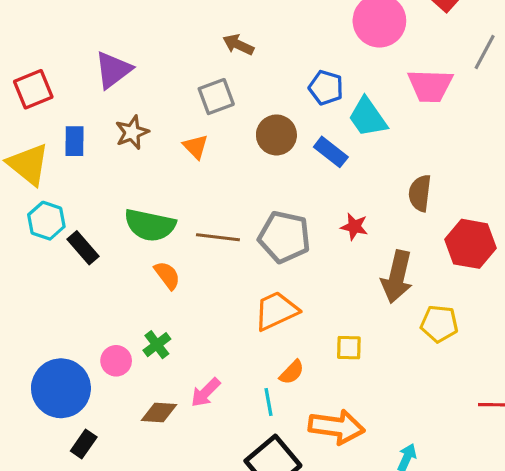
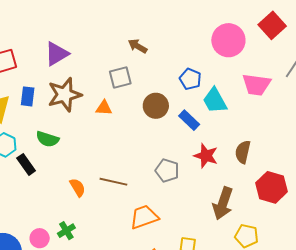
brown star: (132, 132) -> (65, 95), size x1.6
orange triangle: (196, 147) -> (104, 108), turned -48
green semicircle: (150, 225) -> (47, 139), moved, size x0.7
red star: (354, 227) -> (206, 156), moved, size x1.4
brown line: (218, 237) -> (113, 182), moved
gray pentagon: (284, 237) -> (167, 171), moved, size x0.7

